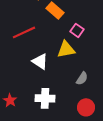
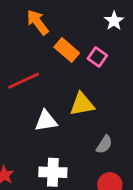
pink square: (77, 30) -> (97, 57), moved
white triangle: (40, 61) -> (46, 121), turned -42

